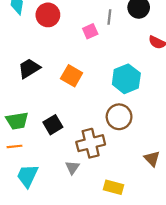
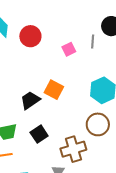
gray line: (109, 17) -> (93, 42), moved
black trapezoid: (29, 68) -> (30, 100), moved

